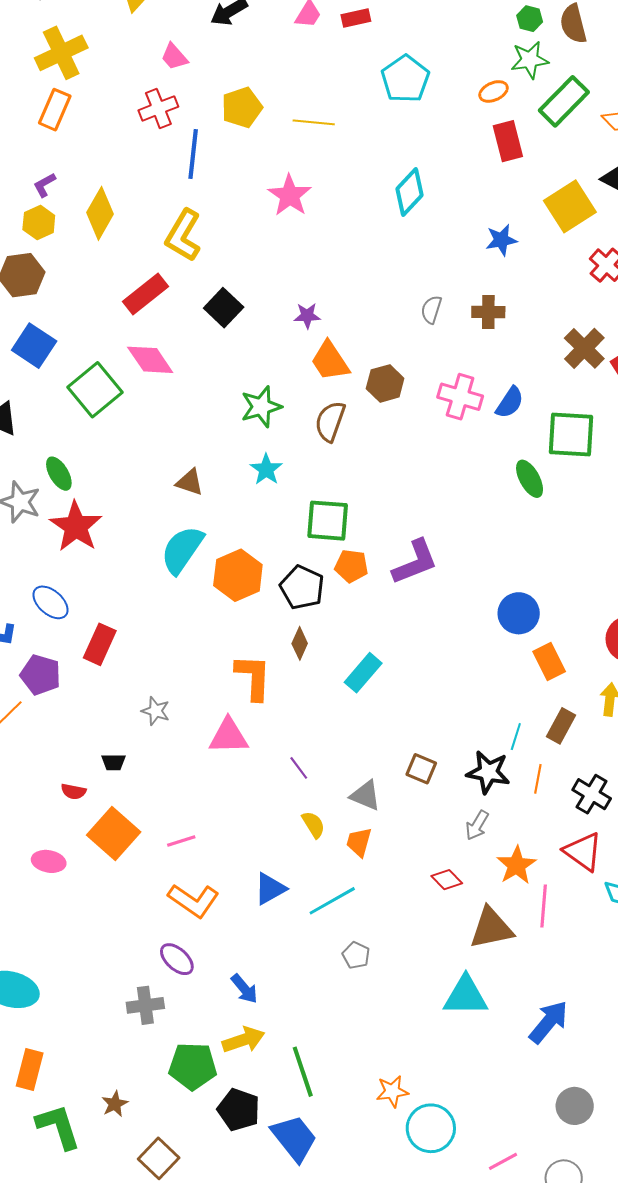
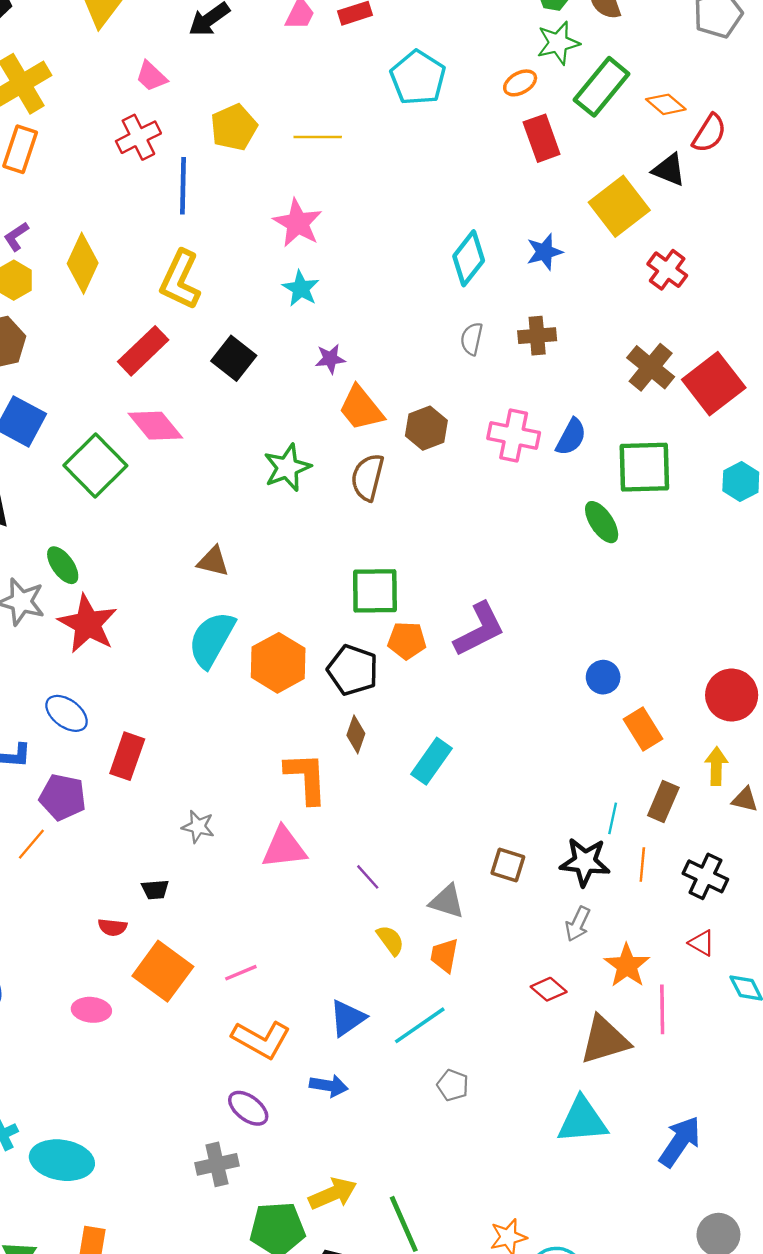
cyan diamond: (409, 192) -> (469, 258), moved
cyan star: (266, 469) -> (301, 289), moved
blue circle: (519, 613) -> (603, 677), size x0.7
red triangle: (583, 852) -> (702, 943), size x0.6
blue arrow: (244, 989) -> (329, 1086), moved, turned -36

